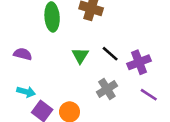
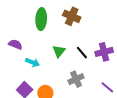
purple cross: (139, 62) -> (104, 52), moved
cyan arrow: (26, 92) -> (33, 62), moved

